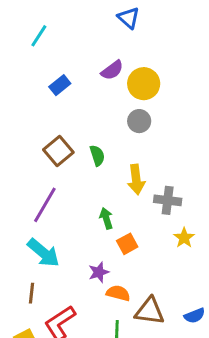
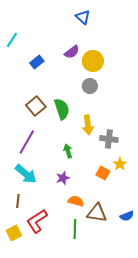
cyan line: (39, 36) -> (12, 40), moved
green semicircle: (97, 155) -> (62, 109), size x1.5
orange square: (127, 244) -> (103, 173), moved, turned -32
purple star: (99, 272) -> (63, 178), moved

